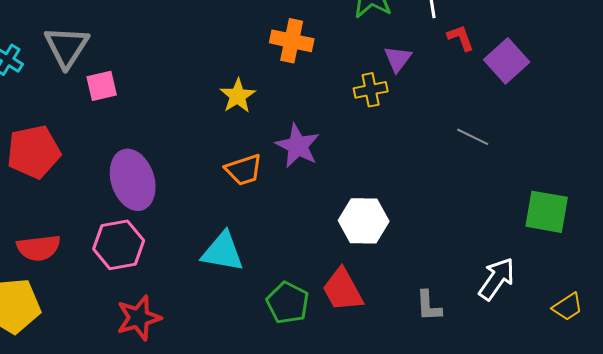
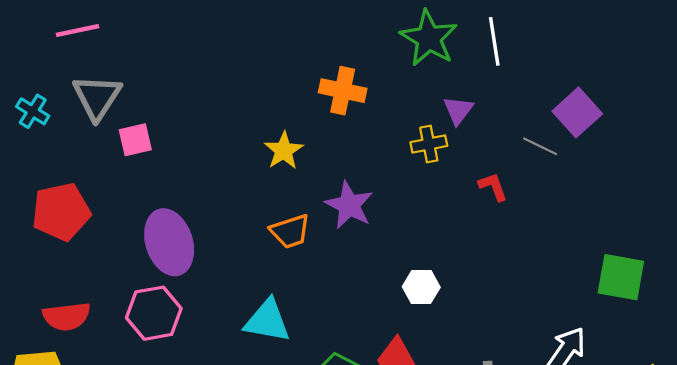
red L-shape: (461, 38) -> (493, 187), moved
gray line: (473, 137) -> (540, 146), moved
white hexagon: (364, 221) -> (421, 287), size x0.7

